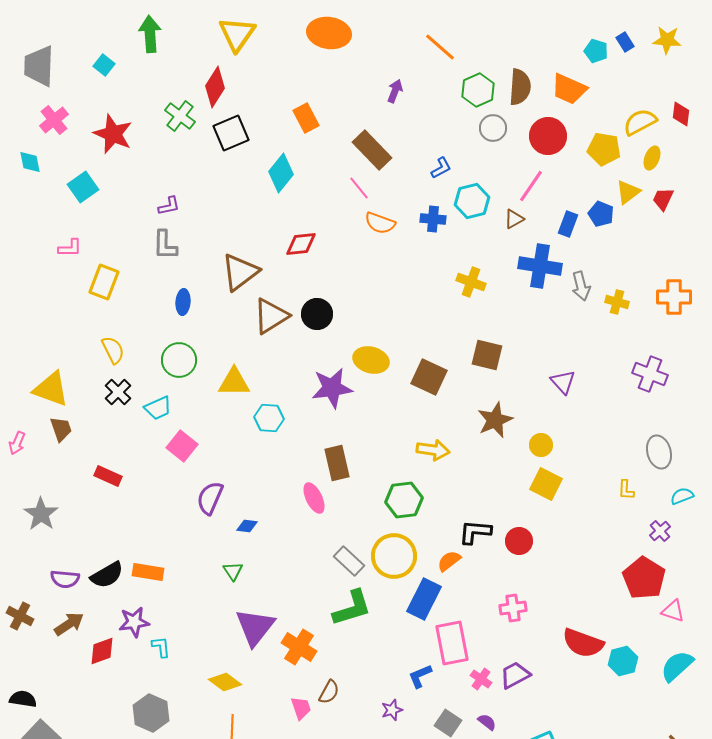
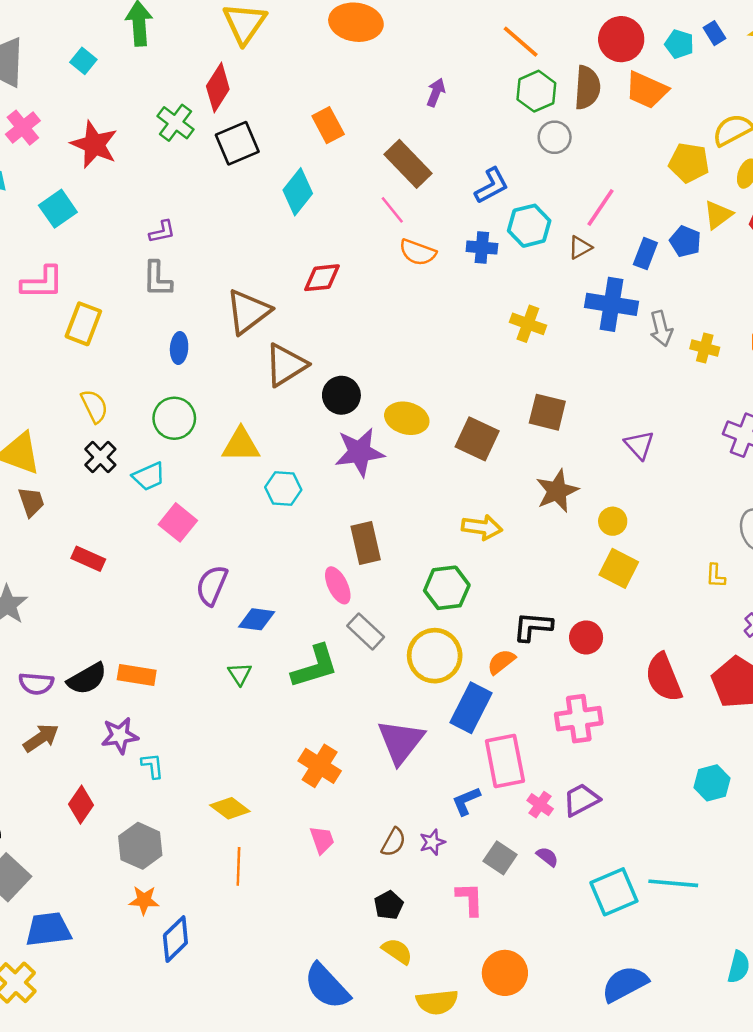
orange line: (440, 47) -> (521, 42), moved
red circle: (548, 136) -> (621, 39), moved
blue L-shape: (441, 168) -> (492, 186), size x1.4
pink L-shape: (70, 248) -> (42, 283), size x1.5
black circle: (317, 314) -> (341, 395), moved
blue diamond: (247, 526) -> (257, 619), size x1.4
gray rectangle: (349, 561) -> (366, 631), moved
green L-shape: (352, 608) -> (315, 667), moved
pink cross: (513, 608) -> (579, 719), size x1.4
purple triangle: (255, 627) -> (401, 742), moved
red semicircle: (583, 643) -> (664, 677), moved, turned 48
red diamond: (102, 651) -> (81, 805), moved, turned -36
brown semicircle: (329, 692) -> (393, 842), moved

